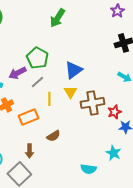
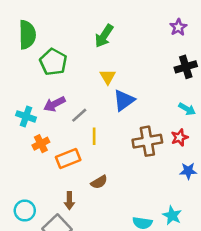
green pentagon: (37, 58) -> (53, 62), moved
yellow triangle: (70, 92) -> (108, 77), moved
red star: (114, 112) -> (180, 137), moved
cyan star: (113, 153) -> (172, 215), moved

